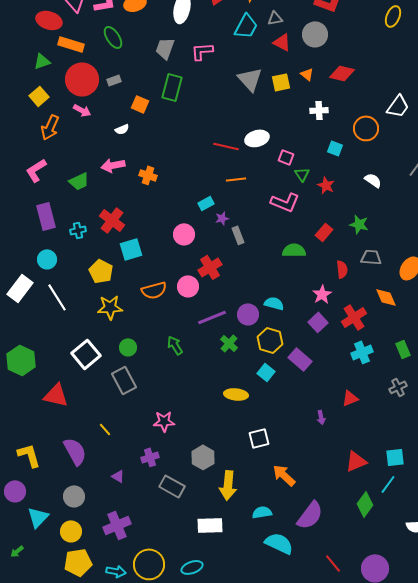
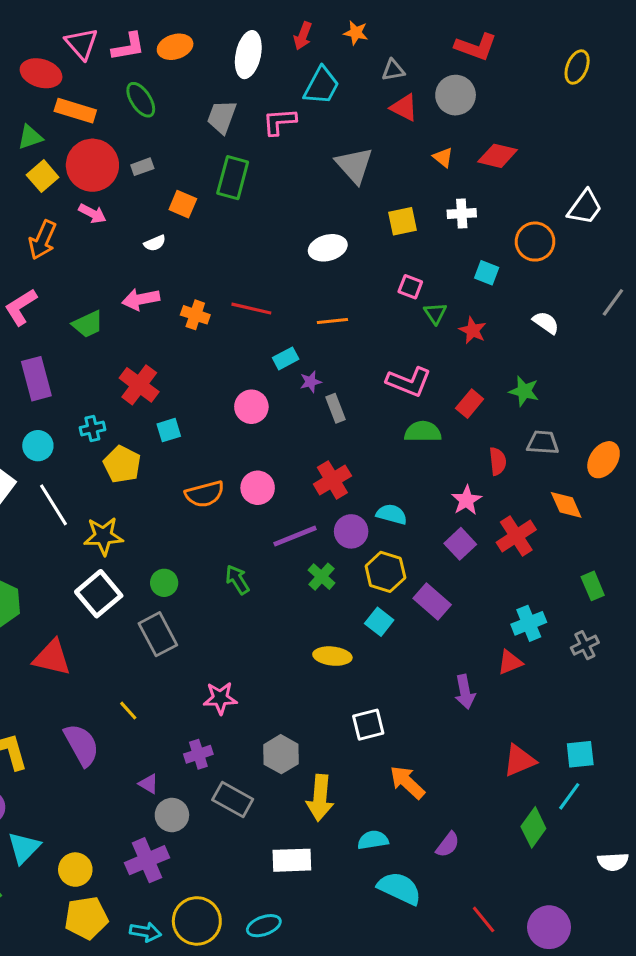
cyan trapezoid: (246, 26) -> (322, 86), moved
yellow square: (281, 82) -> (403, 221), moved
yellow square: (39, 96) -> (43, 176), moved
white ellipse: (257, 138) -> (328, 248), moved
red line: (226, 146) -> (251, 309), moved
pink L-shape: (285, 202) -> (409, 382), moved
cyan cross: (78, 230) -> (92, 429), moved
cyan square: (131, 249) -> (169, 430), size x0.7
red cross: (210, 267) -> (332, 480), moved
yellow star: (110, 307) -> (103, 536), moved
cyan cross: (362, 352) -> (529, 623), moved
purple arrow: (321, 417) -> (465, 692), size x1.5
gray circle: (74, 496) -> (172, 815), moved
purple semicircle: (310, 515) -> (448, 845), size x0.6

